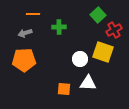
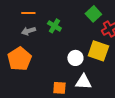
green cross: (59, 27) -> (54, 26), turned 32
gray arrow: (25, 33) -> (28, 31), moved
orange pentagon: (24, 60) -> (19, 59), turned -30

